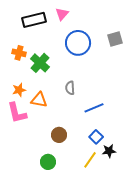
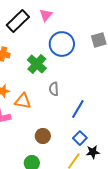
black rectangle: (34, 20) -> (18, 21), turned -30
green cross: (40, 63) -> (37, 64), moved
blue line: (94, 108) -> (78, 109), turned -36

